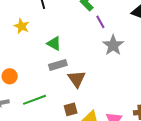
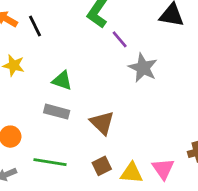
gray rectangle: (58, 65) -> (57, 112), moved, turned 42
green line: (34, 100) -> (50, 162), turned 40

